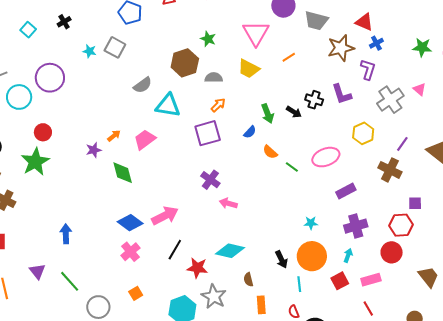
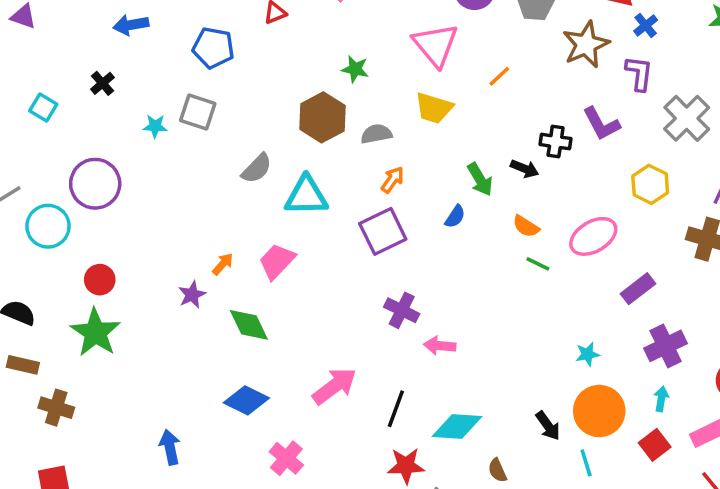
orange semicircle: (270, 152) -> (526, 226), moved
blue diamond: (130, 223) -> (246, 400), moved
black line: (175, 250) -> (396, 409), moved

